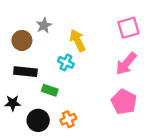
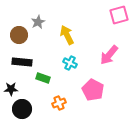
pink square: (128, 28) -> (119, 15), moved
cyan cross: (66, 62) -> (70, 63), moved
pink pentagon: (124, 102) -> (93, 90), moved
black circle: (38, 120) -> (22, 109), moved

